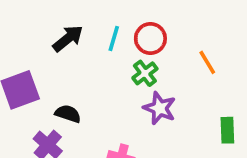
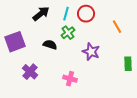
green cross: (145, 73) -> (68, 33), moved
black semicircle: (68, 114) -> (50, 45), moved

